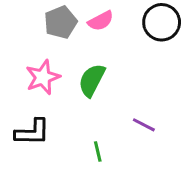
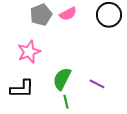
green semicircle: (92, 80) -> (62, 79), moved

